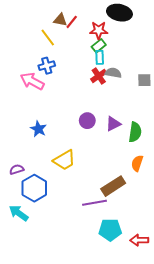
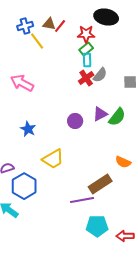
blue cross: (47, 66) -> (25, 26), moved
gray semicircle: (113, 73) -> (100, 75), turned 119
purple triangle: (113, 124) -> (100, 114), moved
green semicircle: (135, 132) -> (117, 117), moved, turned 30
orange semicircle: (137, 163) -> (123, 162), turned -84

